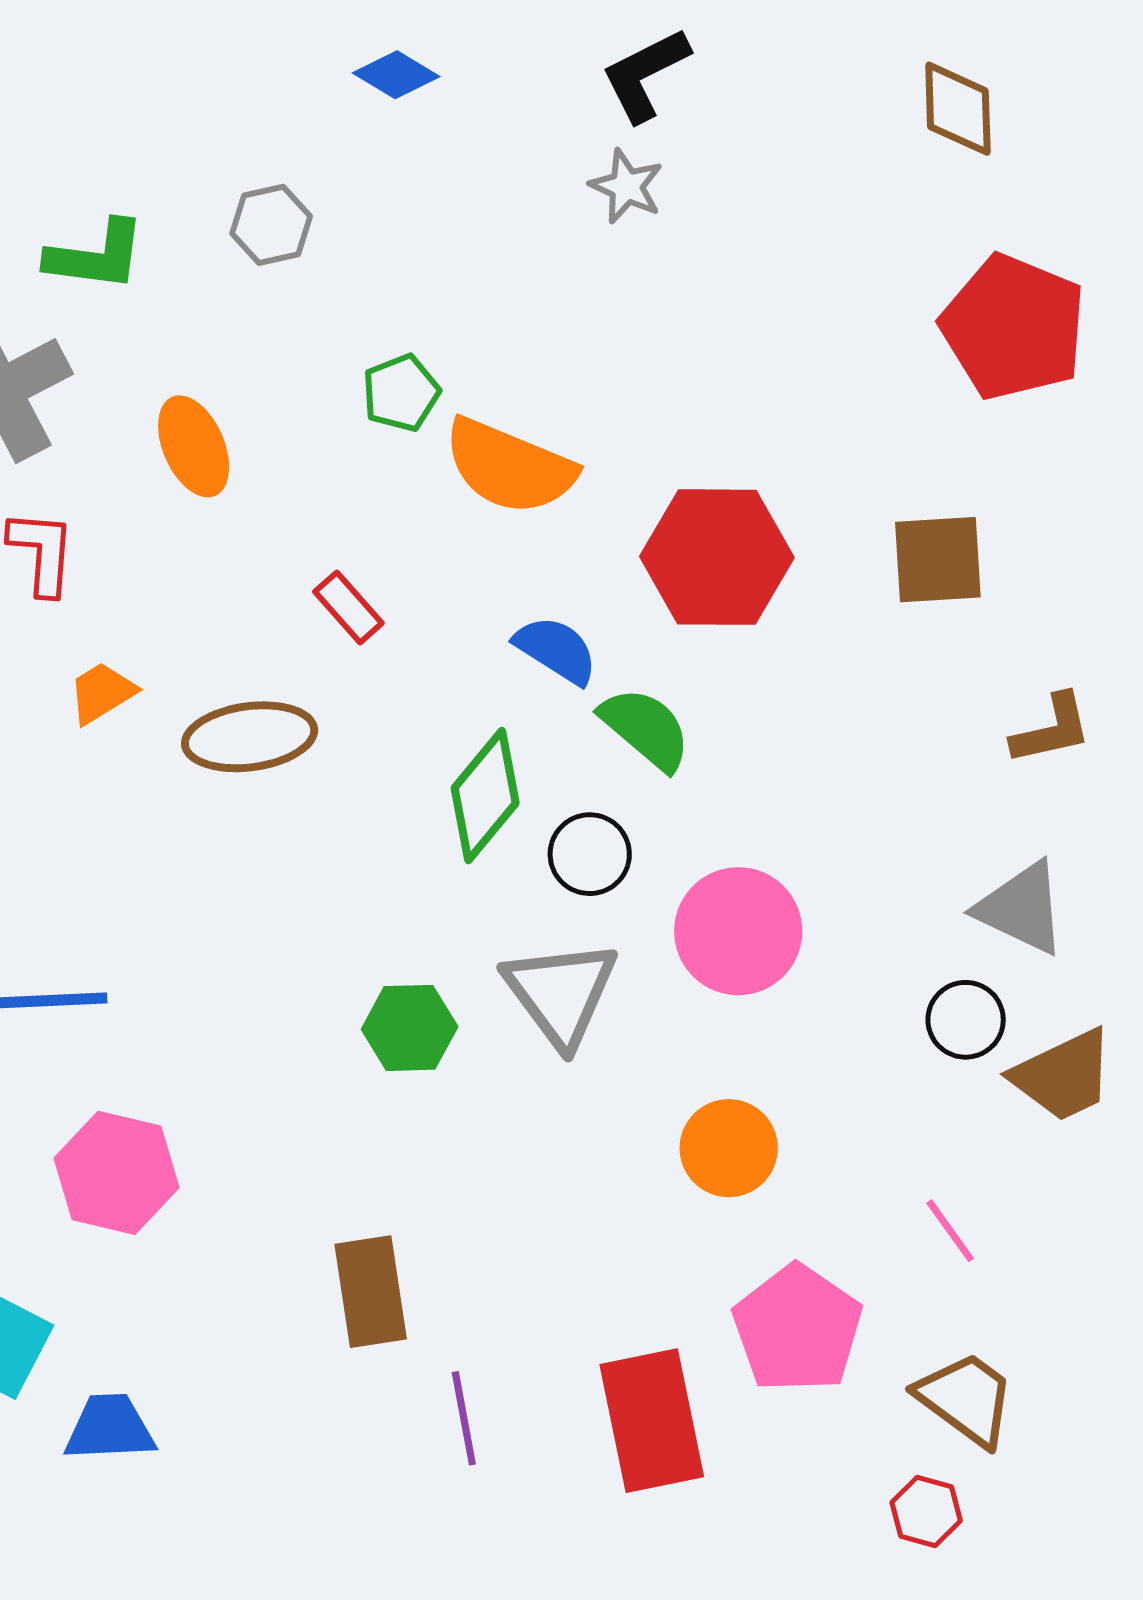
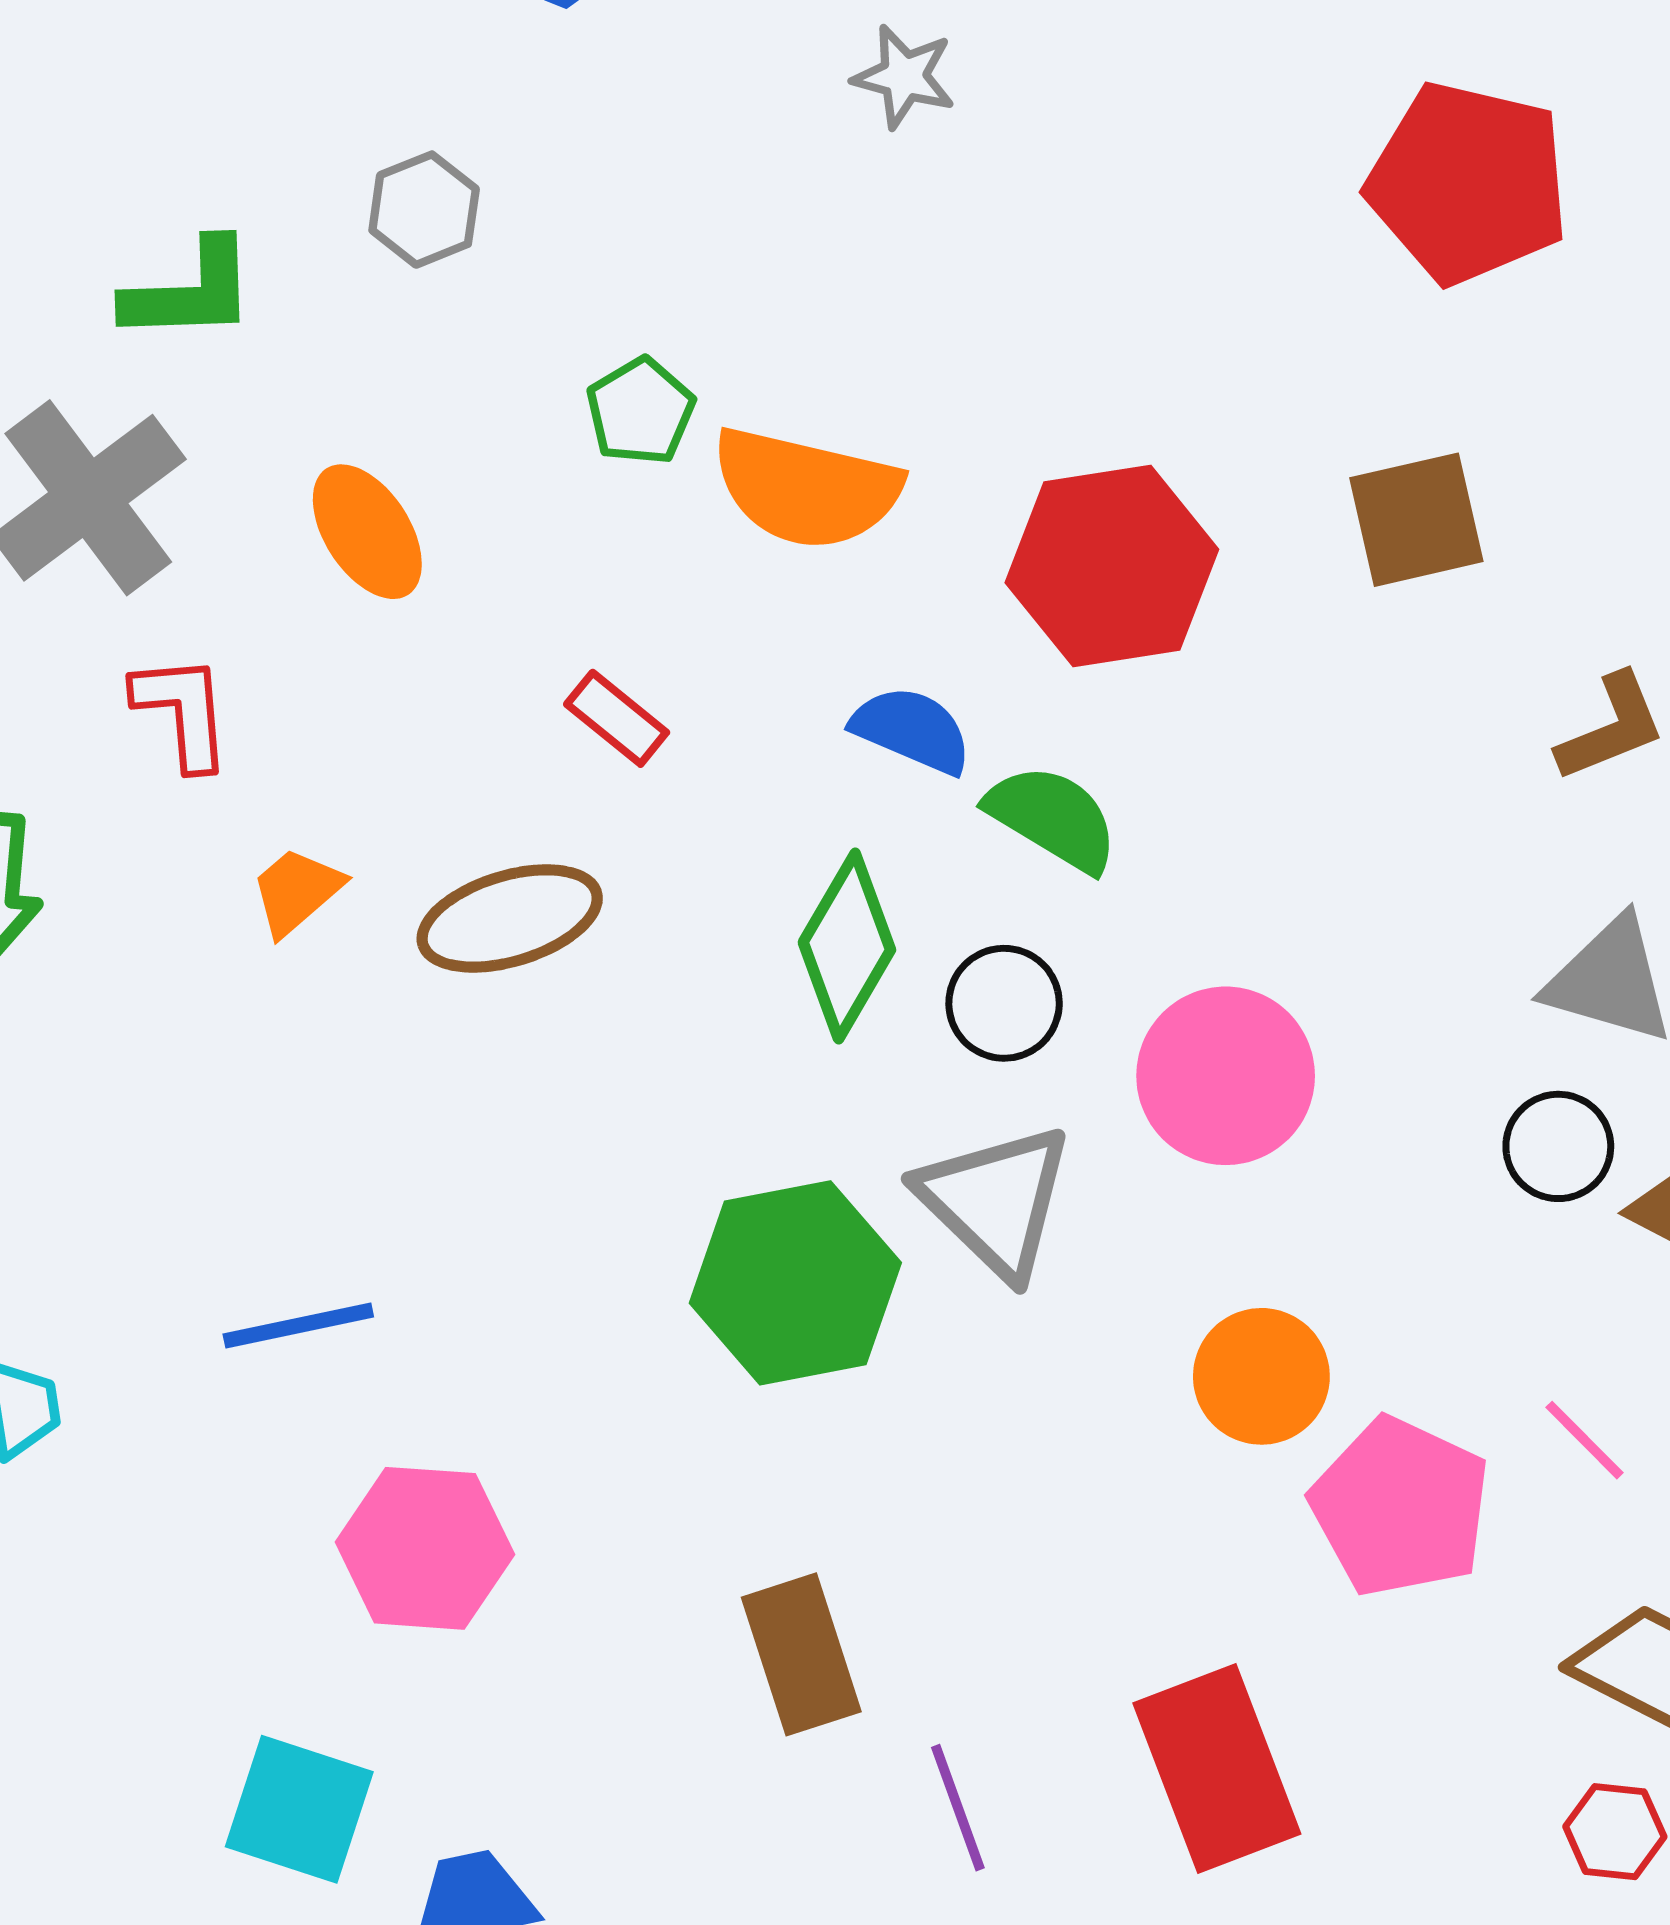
green hexagon: (410, 1028) -> (795, 1283), size x1.6
pink pentagon: (797, 1329) -> (1400, 1507), moved

